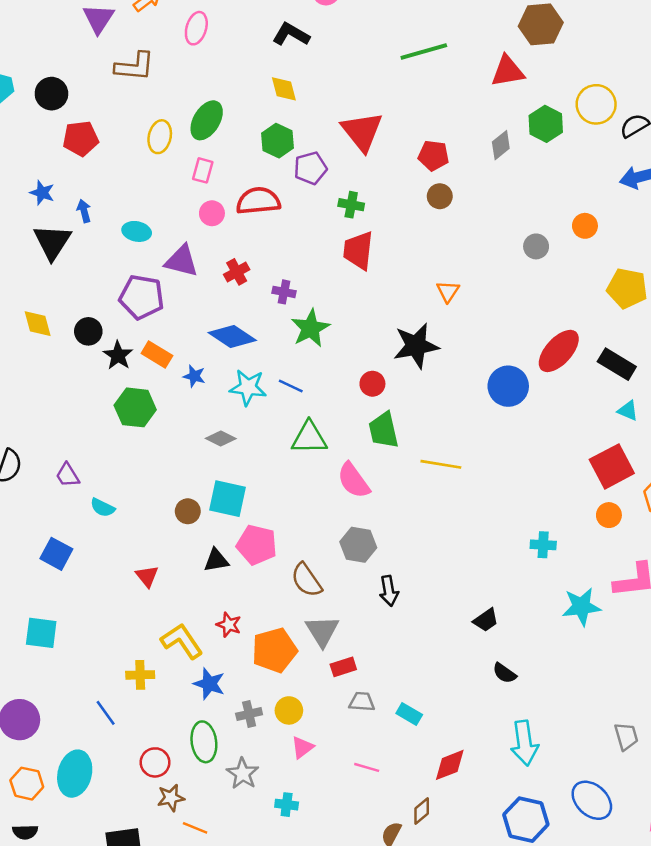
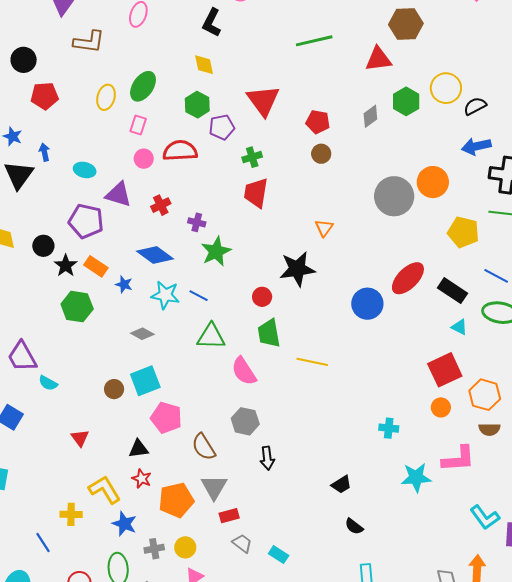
black L-shape: (291, 34) -> (212, 23), turned -96
green cross: (351, 205) -> (252, 157), turned -30
orange circle: (585, 226) -> (433, 182), size x1.6
gray circle: (536, 246) -> (394, 196), size x2.0
purple trapezoid: (68, 475) -> (22, 357), size x1.6
cyan square: (227, 499) -> (145, 381), turned -36
black triangle: (216, 560) -> (139, 449), moved
gray trapezoid: (362, 702) -> (242, 543), turned 30

